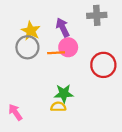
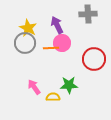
green star: (64, 94) -> (69, 85), moved
pink arrow: (15, 112) -> (34, 87), moved

